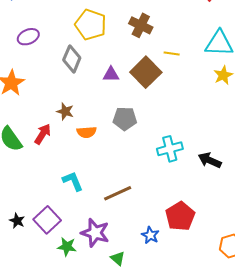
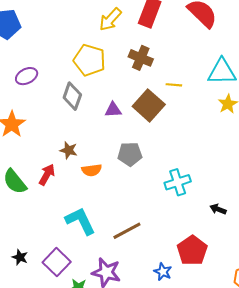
black arrow: (210, 160) -> (218, 209), moved, size x0.7
cyan L-shape: (73, 181) -> (80, 221), size x1.4
black star: (17, 221) -> (20, 257), moved

